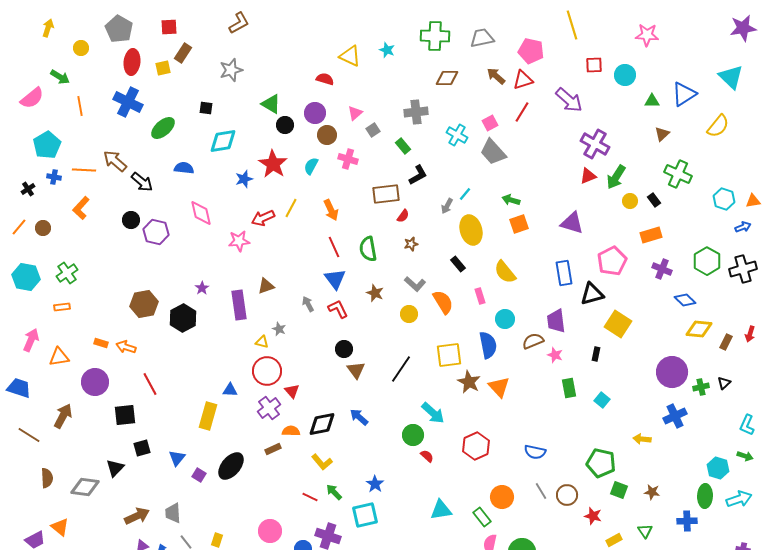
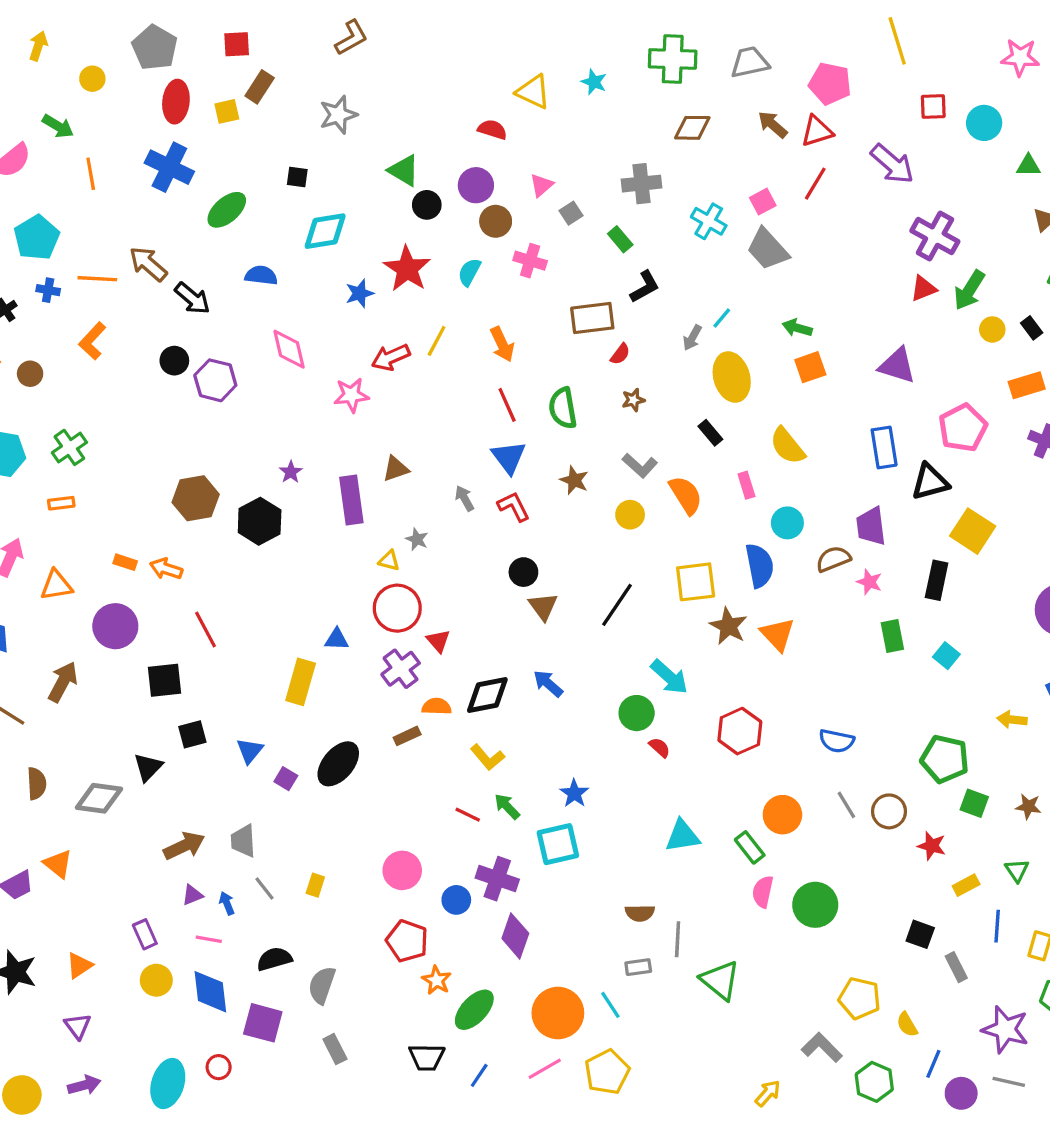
black rectangle: (596, 354) -> (937, 580), size x1.6

